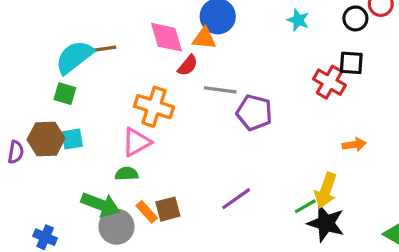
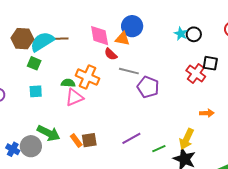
black circle: (355, 18) -> (194, 34), moved
red semicircle: (188, 65) -> (111, 54), turned 88
brown hexagon: (46, 139) -> (22, 39), moved
green semicircle: (127, 174) -> (68, 83), moved
green line: (305, 206) -> (159, 149), moved
gray circle: (116, 227) -> (31, 146), moved

